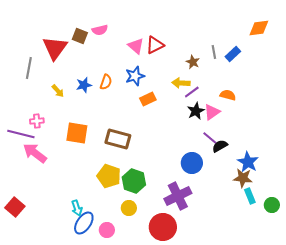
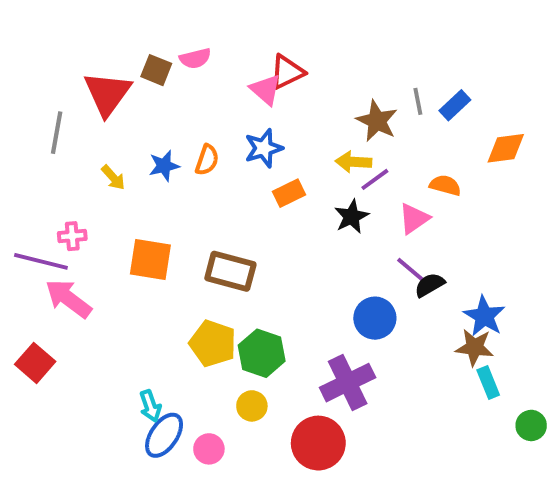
orange diamond: (259, 28) -> (506, 148), moved
red triangle: (155, 45) -> (287, 72), moved
brown star: (193, 62) -> (377, 121), size x1.5
black star: (196, 111) -> (351, 217), moved
green circle: (272, 205) -> (531, 425), moved
red square: (15, 207) -> (35, 363), moved

